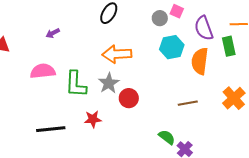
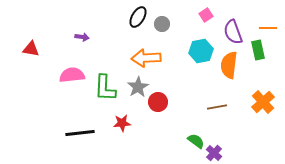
pink square: (177, 11) -> (206, 15), turned 32
gray circle: (160, 18) -> (162, 24), moved
purple arrow: (53, 33) -> (82, 37), turned -144

